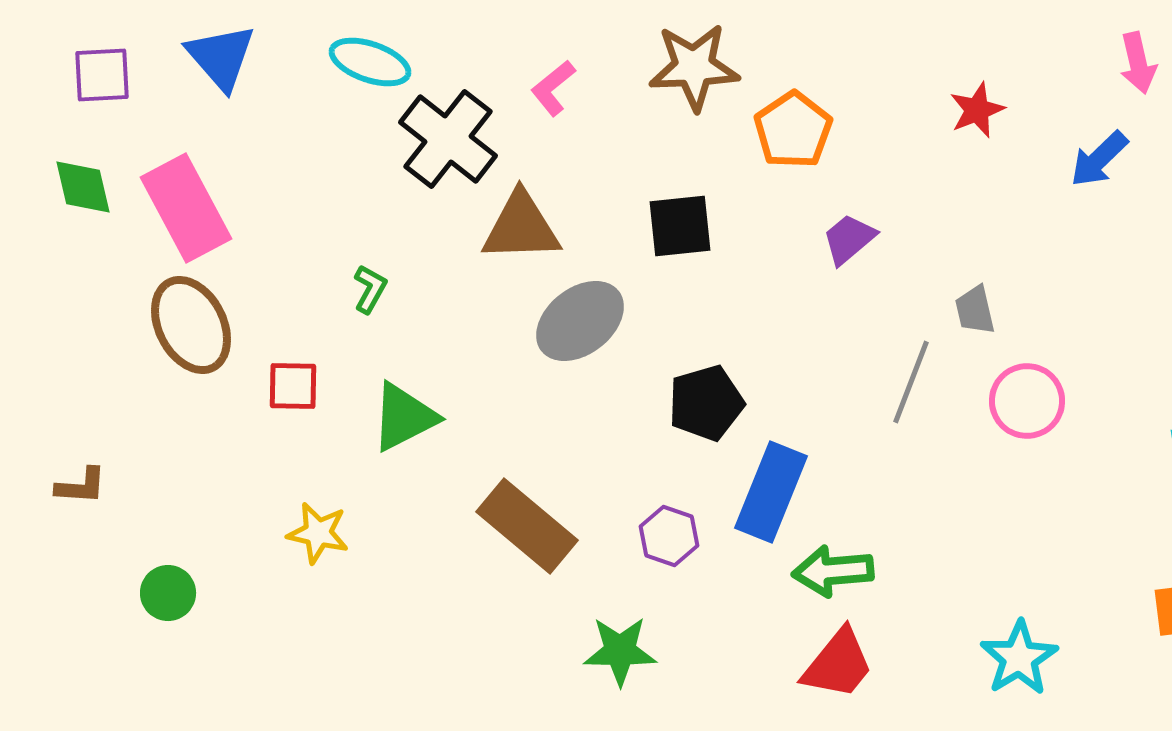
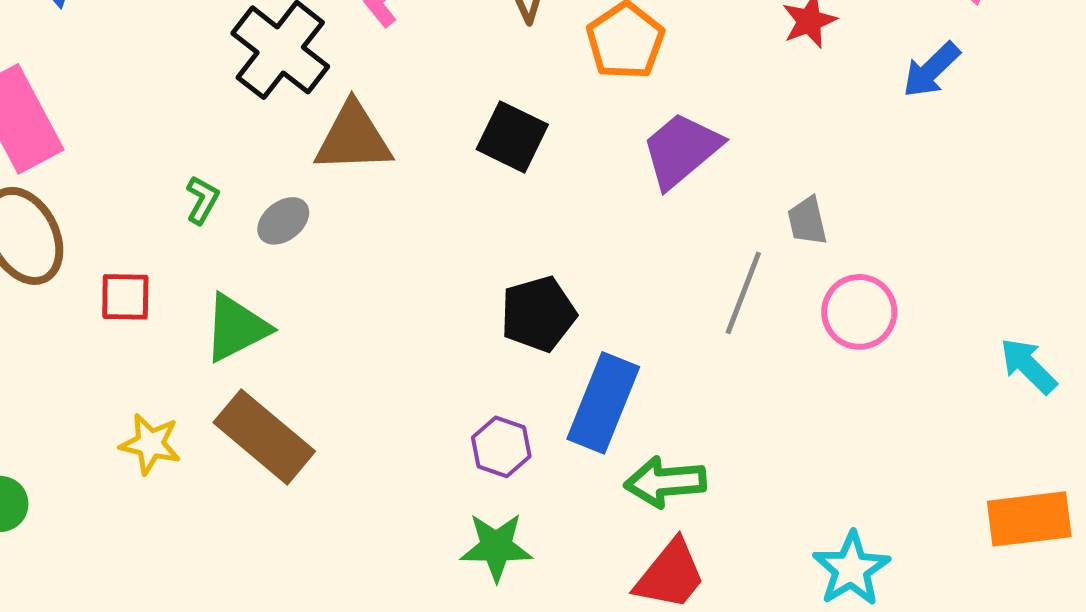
black square: (680, 226) -> (512, 137), turned 32
purple trapezoid: (849, 239) -> (681, 150), size x1.5
gray ellipse: (580, 321) -> (283, 221), moved, size x0.6
brown rectangle: (527, 526) -> (264, 437), moved
green star: (620, 651) -> (496, 547), moved

